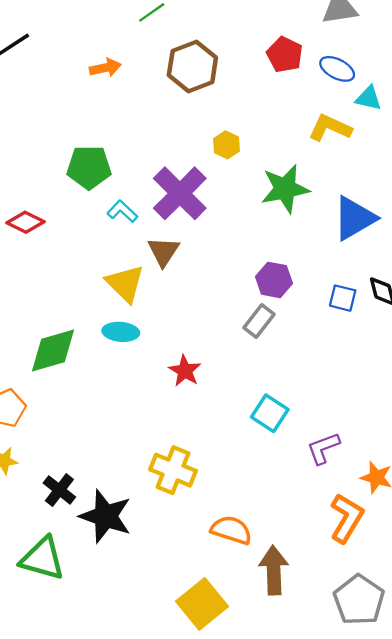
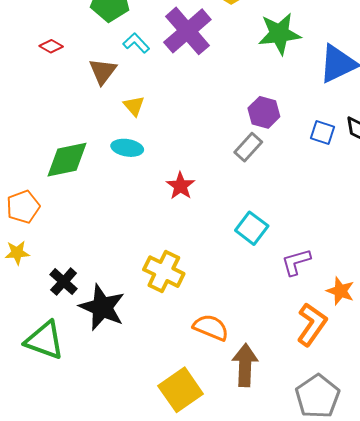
red diamond: (25, 222) -> (51, 46), size x0.7
brown triangle: (163, 252) -> (103, 71), moved
yellow triangle: (125, 283) -> (134, 106), size x0.6

